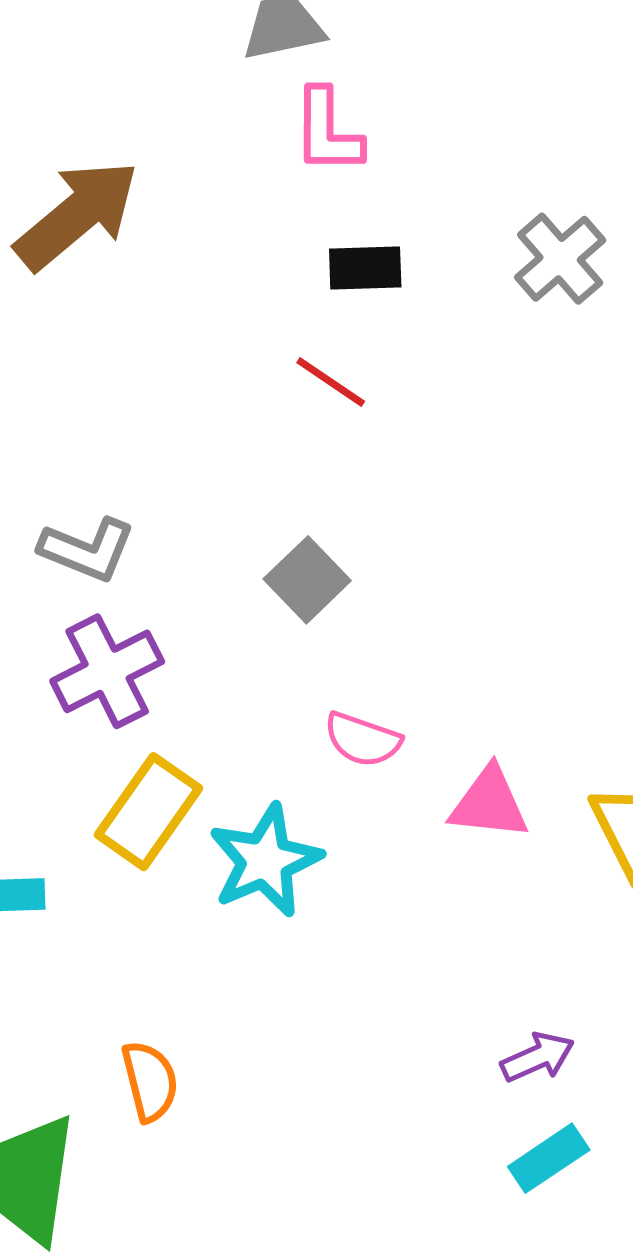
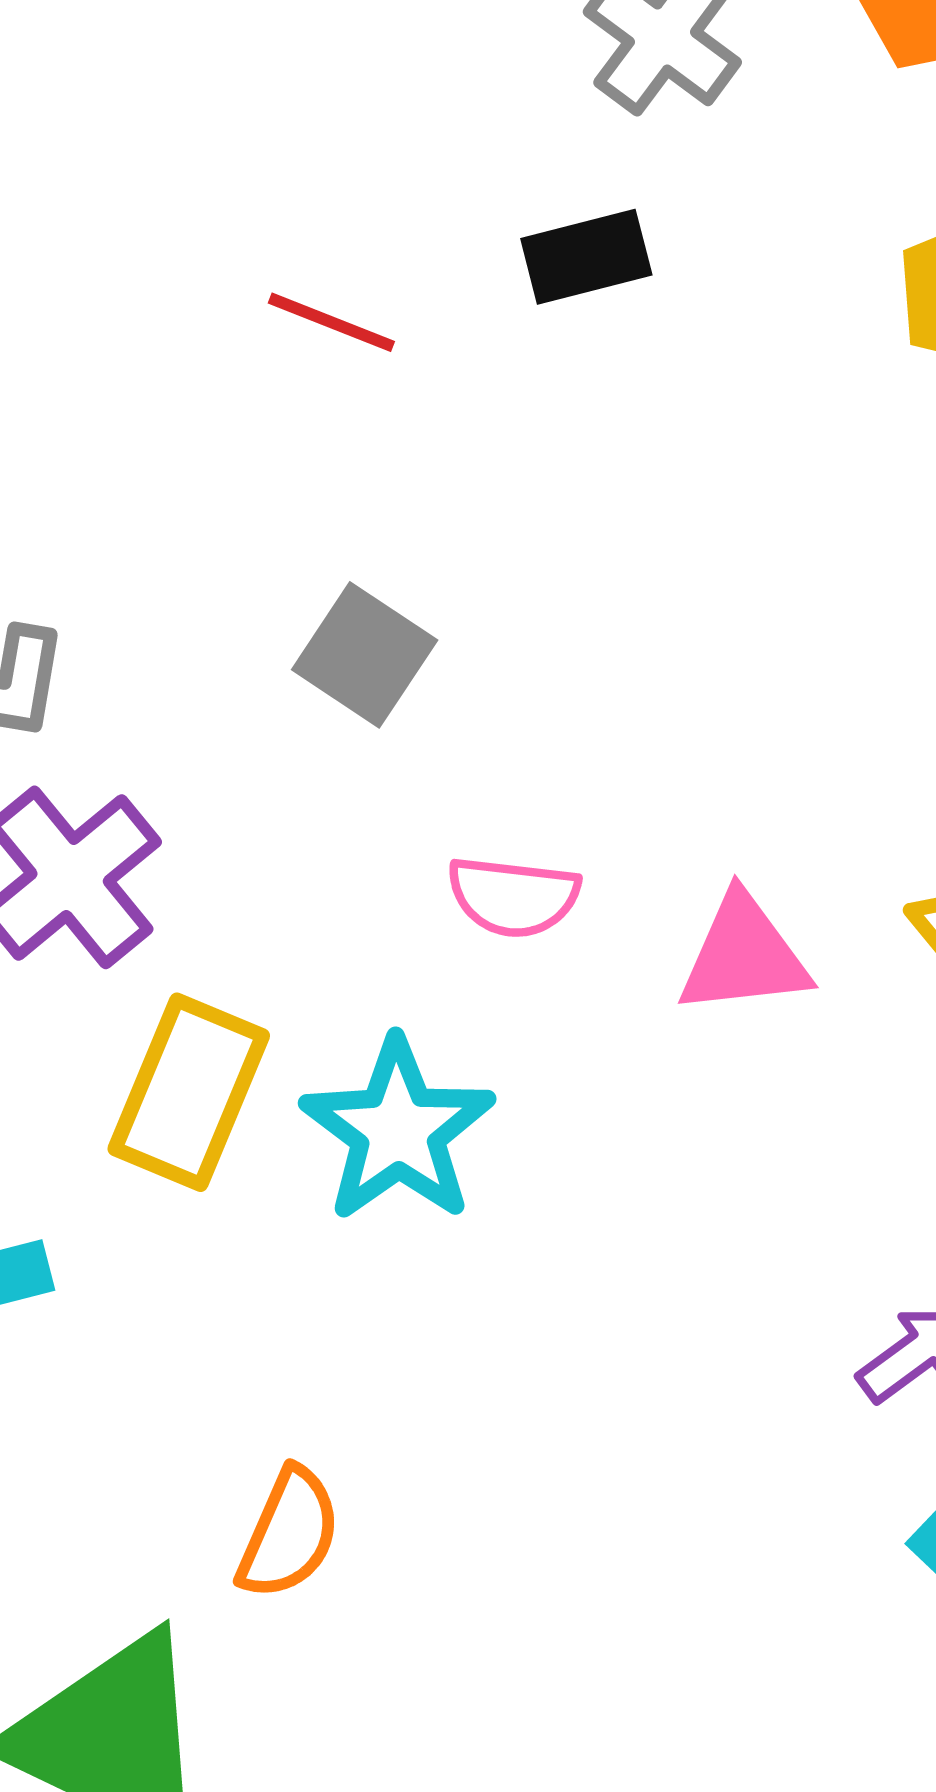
black rectangle: (365, 268) -> (586, 257), moved
orange semicircle: (150, 1081) -> (289, 1534), turned 50

